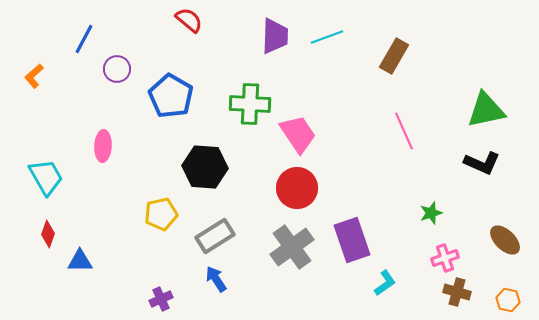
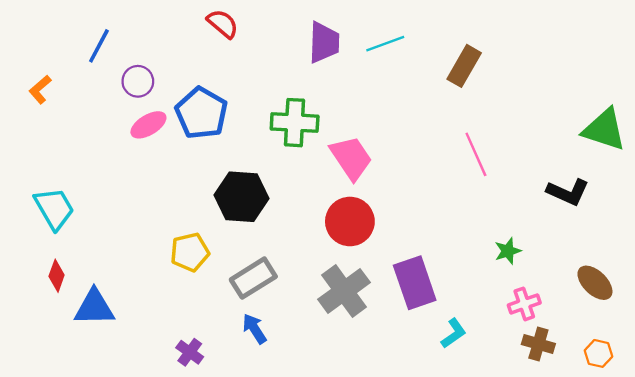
green triangle: (486, 110) -> (604, 130), moved, turned 30
pink ellipse: (103, 146) -> (148, 125), moved, turned 56
blue triangle: (80, 261) -> (94, 307), size x1.4
purple cross: (161, 299) -> (190, 352), turned -30

